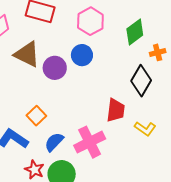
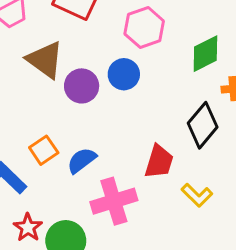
blue semicircle: (54, 142) -> (82, 160), moved

